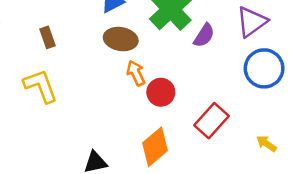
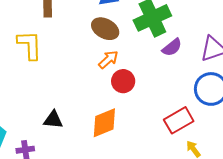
orange arrow: (136, 73) -> (108, 60), turned 55
red rectangle: (212, 121) -> (179, 120), moved

